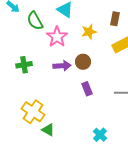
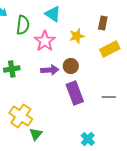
green semicircle: (35, 21) -> (23, 25), turned -144
purple rectangle: (87, 89) -> (75, 93), size x1.6
green triangle: (48, 130) -> (36, 134), turned 40

